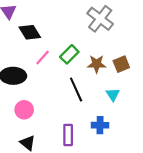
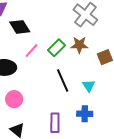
brown star: (97, 64) -> (79, 45), moved
cyan triangle: (113, 95) -> (89, 86), moved

